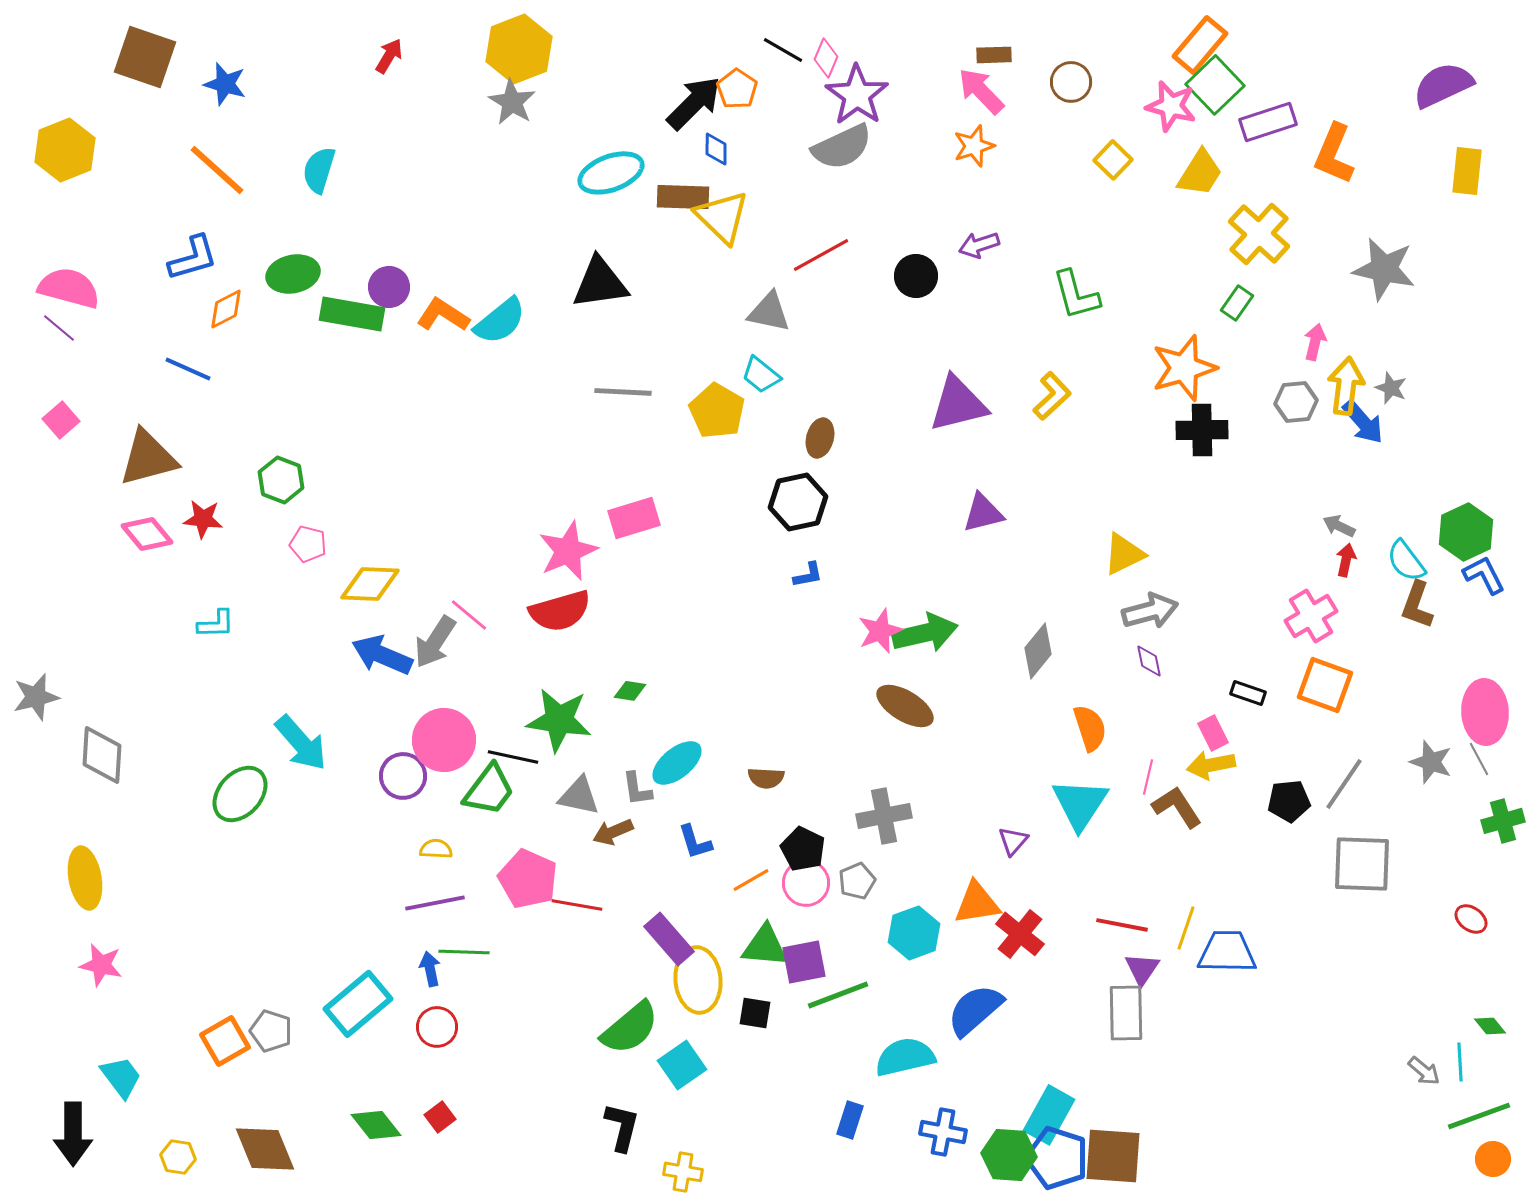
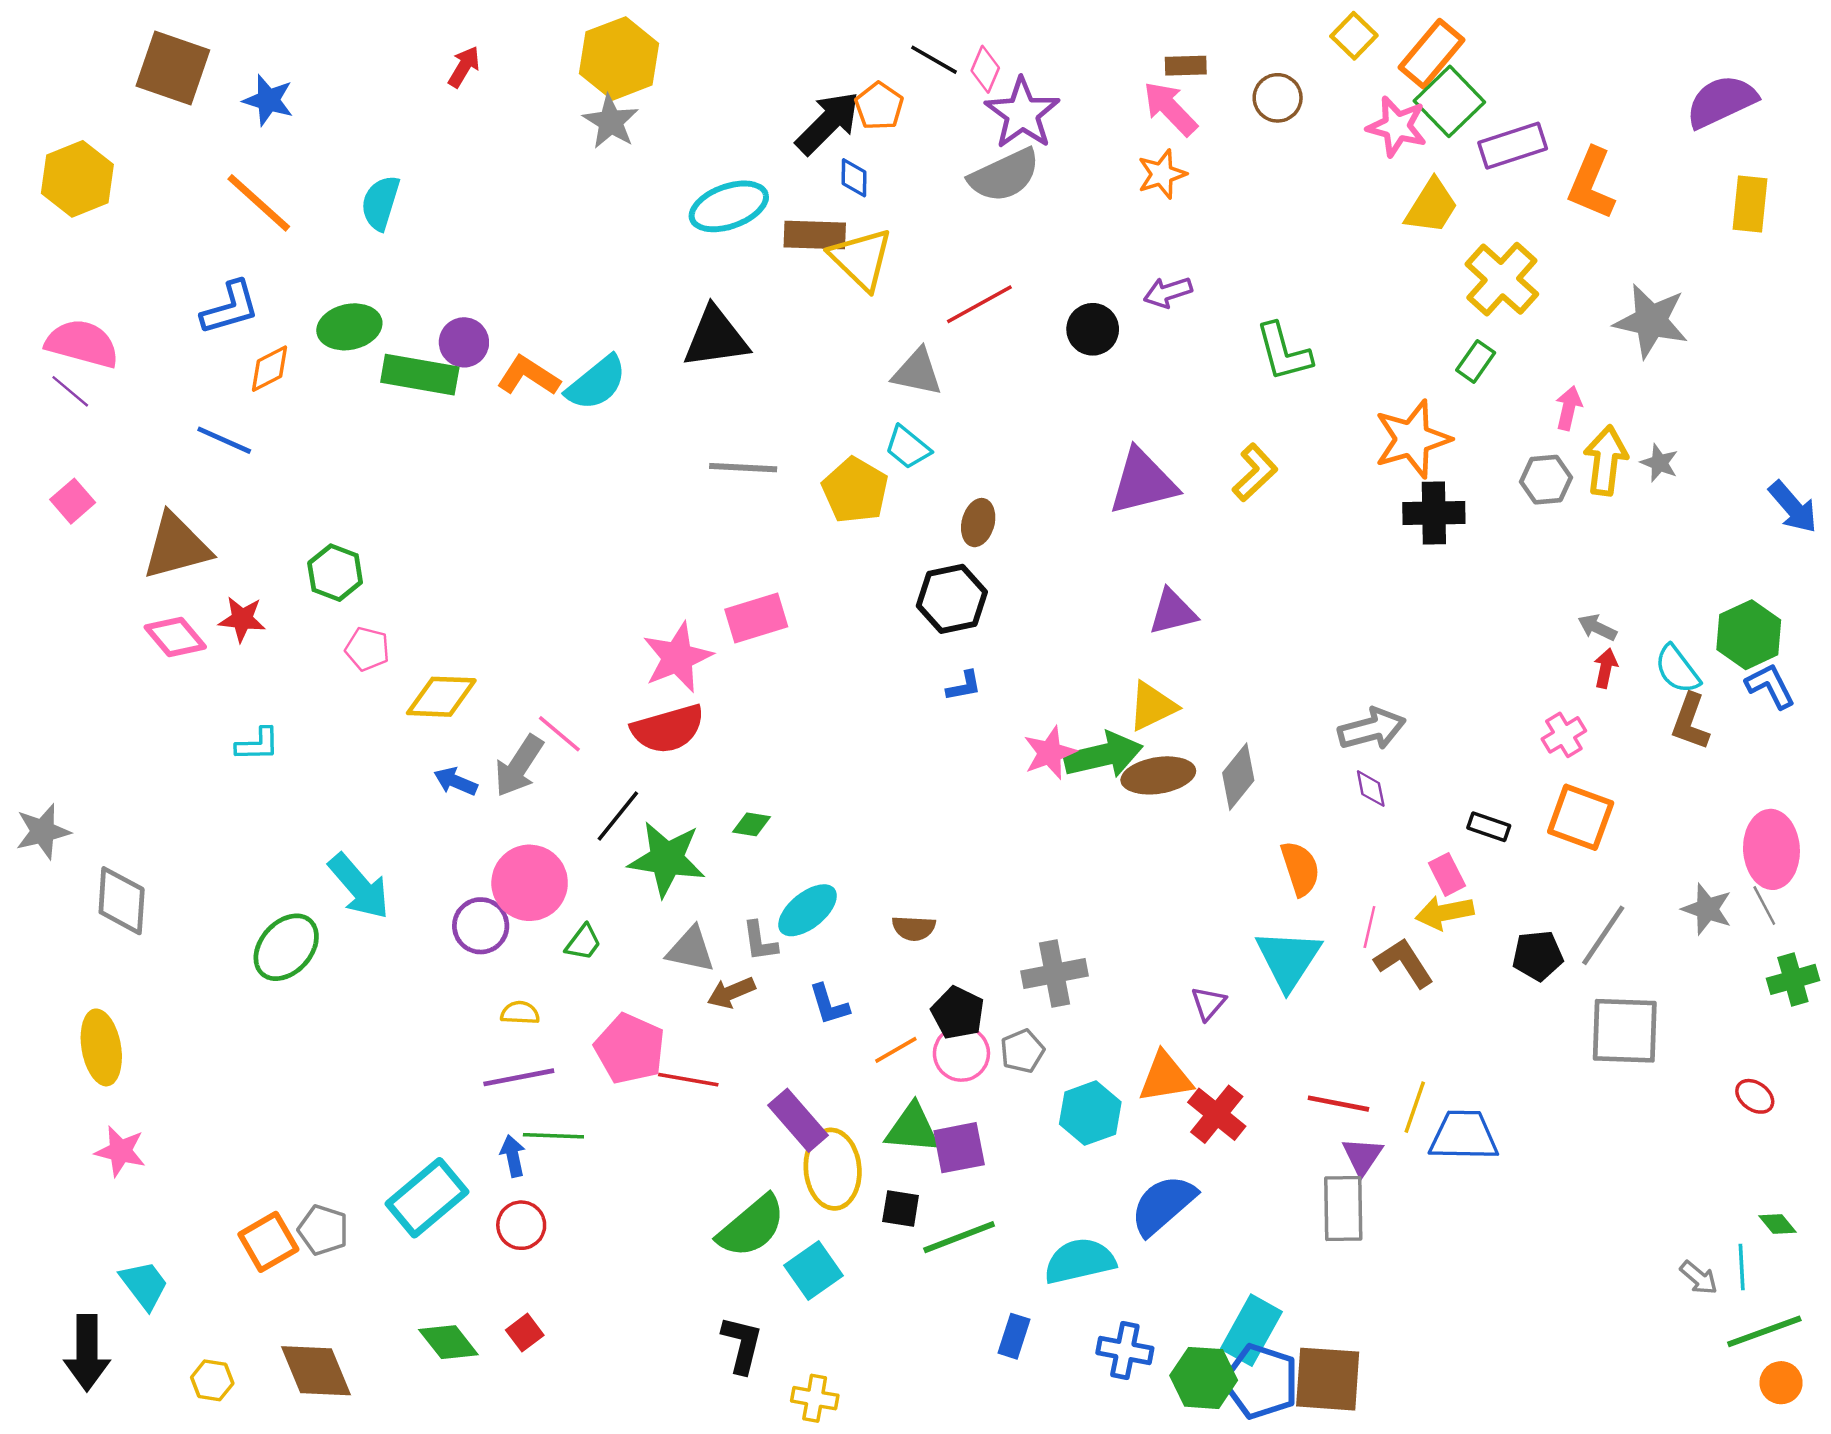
yellow square: (1113, 160) -> (1354, 36), moved
blue arrow: (1363, 422) -> (1793, 507), moved
yellow triangle: (1124, 554) -> (1152, 706), moved
pink cross: (1311, 616) -> (1564, 735), size x0.7
blue arrow: (382, 655) -> (456, 781), size x0.6
brown ellipse: (905, 706) -> (1158, 775), moved, turned -40
black line: (513, 757) -> (618, 816), moved, turned -63
green trapezoid: (489, 790) -> (583, 942), size x0.6
green line: (838, 995) -> (959, 1237), moved

